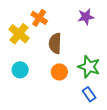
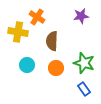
yellow cross: (19, 34) -> (18, 32), turned -30
cyan circle: (20, 70) -> (27, 65), moved

